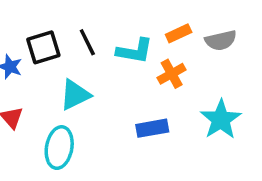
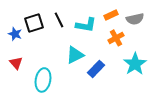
orange cross: (172, 74) -> (116, 38), moved
cyan triangle: (75, 95) -> (75, 55), moved
blue rectangle: (152, 128) -> (96, 69), turned -36

